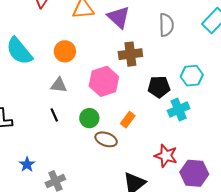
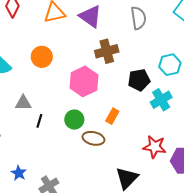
gray triangle: (59, 85) -> (23, 103), moved
black line: (54, 115) -> (39, 121), turned 48

